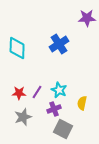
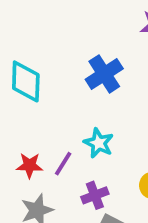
cyan star: (59, 90) -> (99, 143), moved

